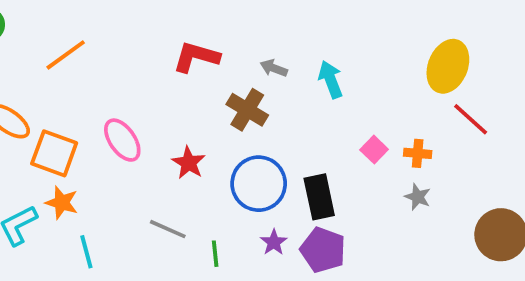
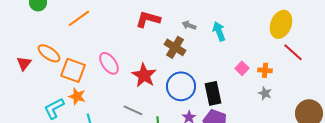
red star: (189, 163) -> (144, 75), size x1.4

